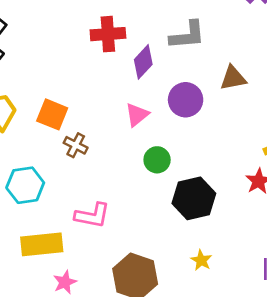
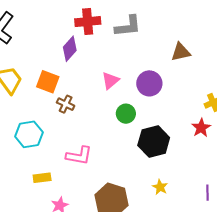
gray L-shape: (187, 35) -> (128, 26), moved
purple diamond: (143, 62) -> (70, 49), moved
purple circle: (186, 100) -> (149, 83), moved
yellow rectangle: (42, 244) -> (42, 178), size x0.6

